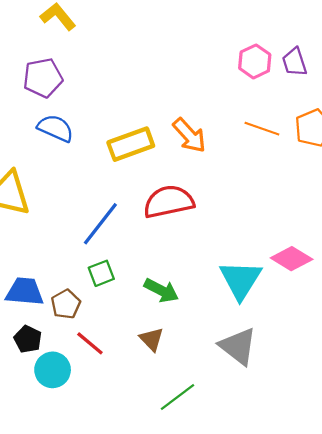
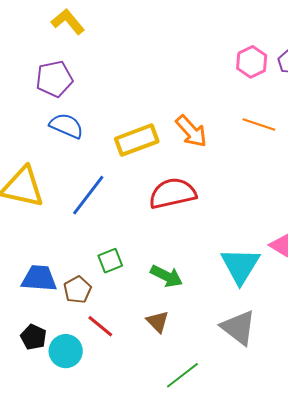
blue line: (100, 224) -> (88, 195), moved
black pentagon: (28, 339) -> (33, 337), moved

